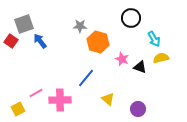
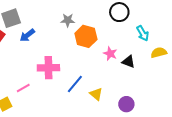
blue arrow: (40, 41) -> (27, 35), turned -91
yellow semicircle: (161, 58) -> (159, 53), moved
blue line: (86, 78) -> (75, 84), moved
pink cross: (60, 100) -> (48, 68), moved

